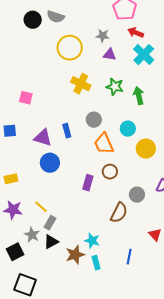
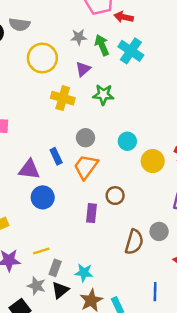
red arrow: (136, 33) -> (124, 17), moved
purple triangle: (110, 55) -> (83, 69), moved, turned -40
green arrow: (139, 96) -> (102, 45), moved
orange trapezoid: (104, 144) -> (86, 167), moved, turned 70
gray circle: (137, 195) -> (159, 231), moved
yellow line: (41, 207) -> (41, 251), turned -48
cyan star: (92, 241) -> (84, 273), moved

